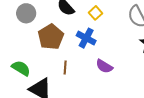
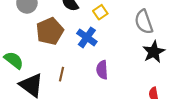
purple semicircle: (104, 66) -> (102, 70), turned 48
brown line: (65, 67) -> (61, 74), moved

